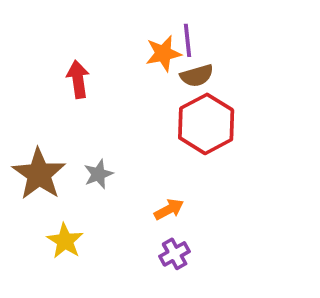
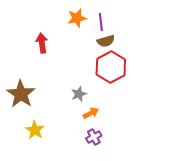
orange star: (163, 53) -> (77, 18), moved
gray star: (98, 174) -> (79, 94), moved

